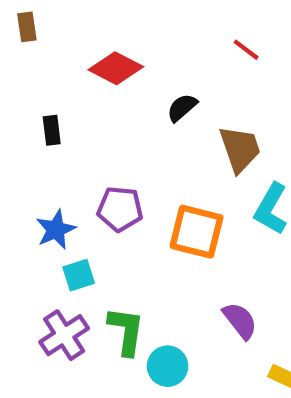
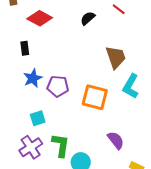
red diamond: (116, 68) -> (40, 18), moved
black semicircle: (182, 108) -> (88, 18), moved
blue star: (56, 230) -> (33, 78), moved

